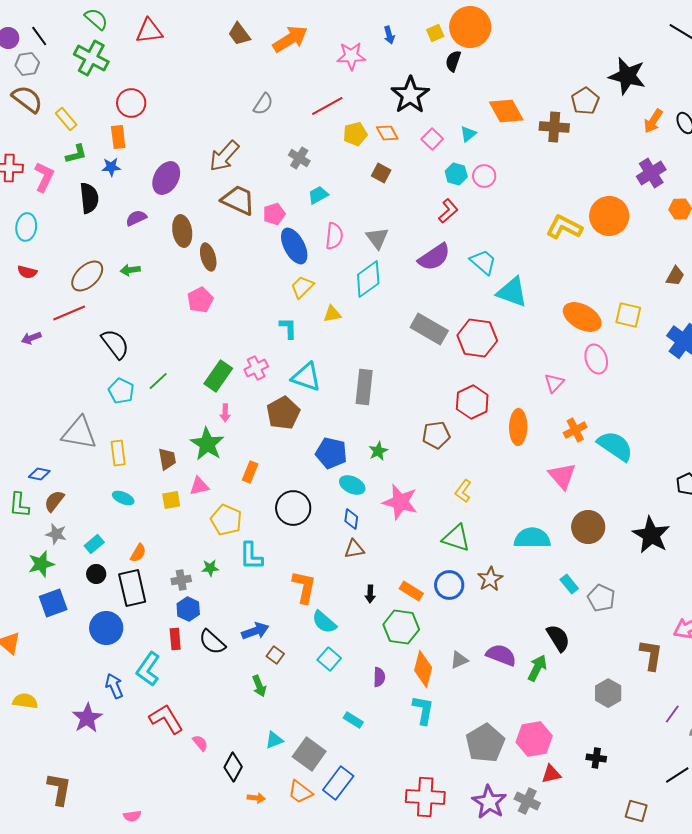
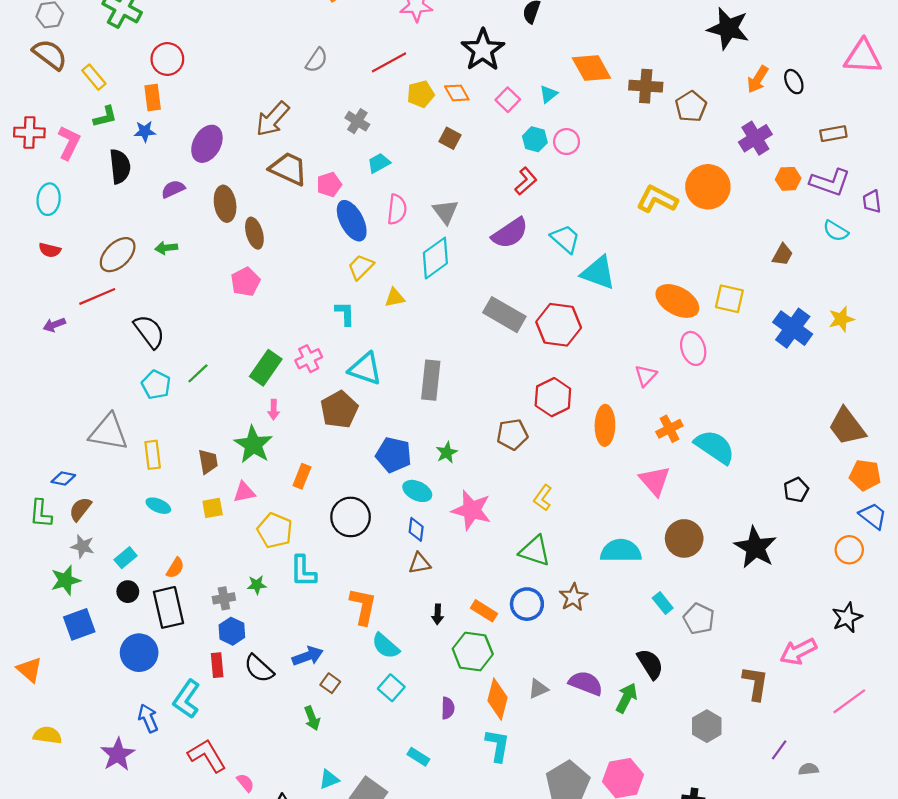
brown pentagon: (585, 101) -> (691, 106), moved

